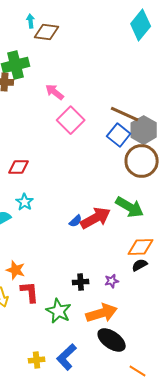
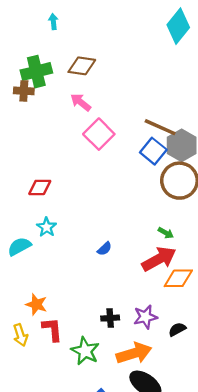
brown diamond: (47, 32) -> (82, 66), moved
green arrow: (130, 207) -> (166, 233), size x0.5
red arrow: (96, 218) -> (159, 259), moved
black semicircle: (140, 265) -> (177, 329), moved
purple star: (112, 281) -> (145, 317), size x1.5

